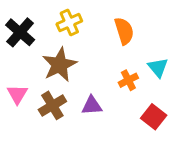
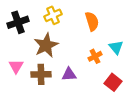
black cross: (20, 32) -> (18, 22), turned 30
brown cross: (52, 105) -> (41, 74), turned 30

